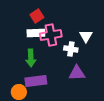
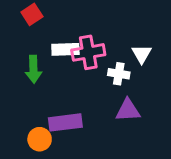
red square: (37, 16) -> (32, 14), moved
green arrow: (31, 58) -> (33, 69), moved

